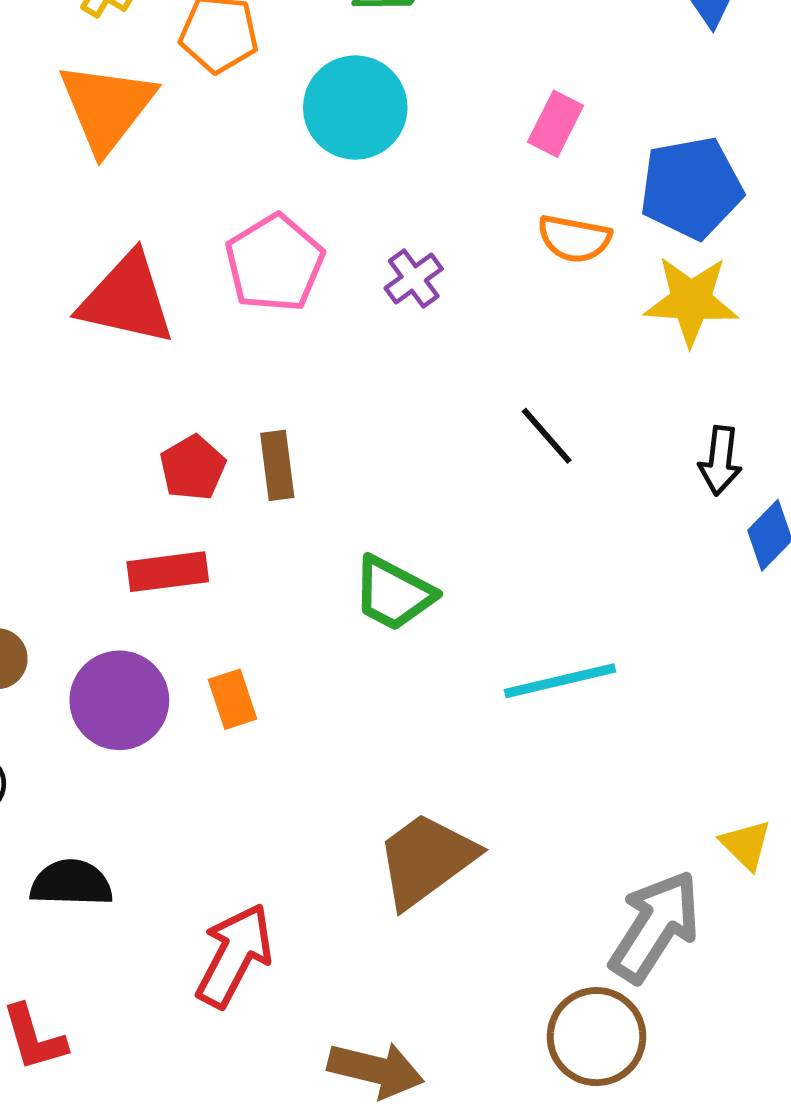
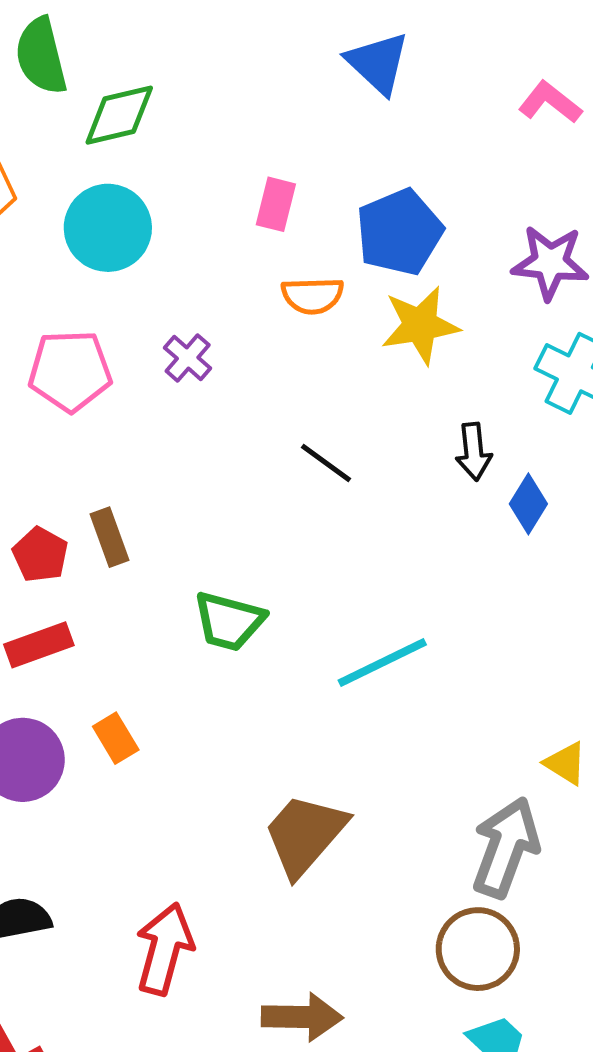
pink pentagon: (275, 263) -> (70, 371), turned -30

